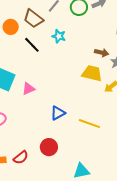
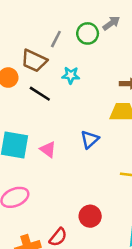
pink triangle: (28, 89) -> (48, 149), turned -48
blue triangle: (58, 113) -> (90, 139), moved

